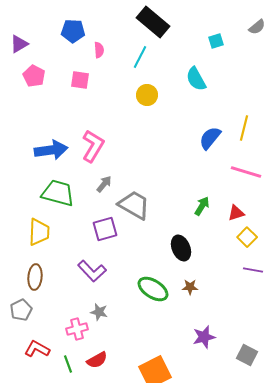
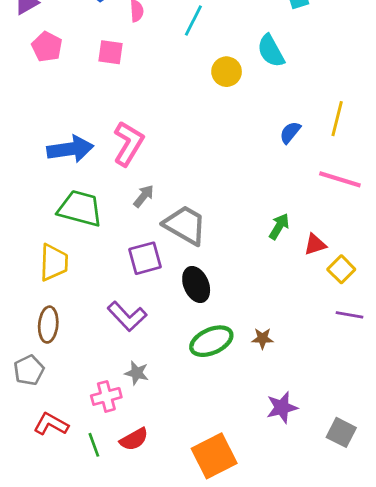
yellow circle: (147, 95) -> (227, 72), moved
blue semicircle: (210, 138) -> (290, 132), size x0.7
red triangle: (236, 213) -> (315, 244), moved
black ellipse: (181, 248) -> (196, 284), moved
green ellipse: (153, 289) -> (211, 341), turned -56

